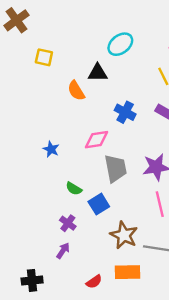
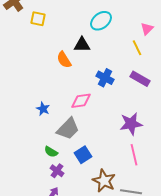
yellow square: (44, 57) -> (38, 19), moved
gray trapezoid: (116, 168) -> (68, 129), moved, turned 55
green semicircle: (74, 189) -> (51, 152), moved

